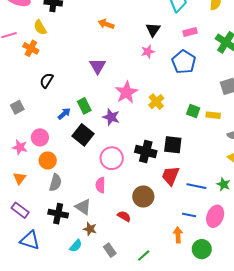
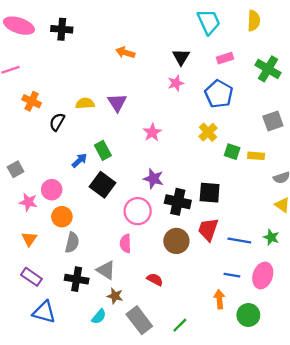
yellow semicircle: (40, 27) -> (85, 103), moved, turned 119
orange cross: (31, 48) -> (32, 101), moved
pink star: (126, 92) -> (152, 132), size x0.7
yellow cross: (156, 102) -> (208, 132), moved
gray square: (17, 107) -> (16, 169), moved
purple star: (111, 117) -> (153, 179), moved
brown circle: (143, 196) -> (176, 241), moved
gray rectangle: (110, 250) -> (139, 320), size x1.6

